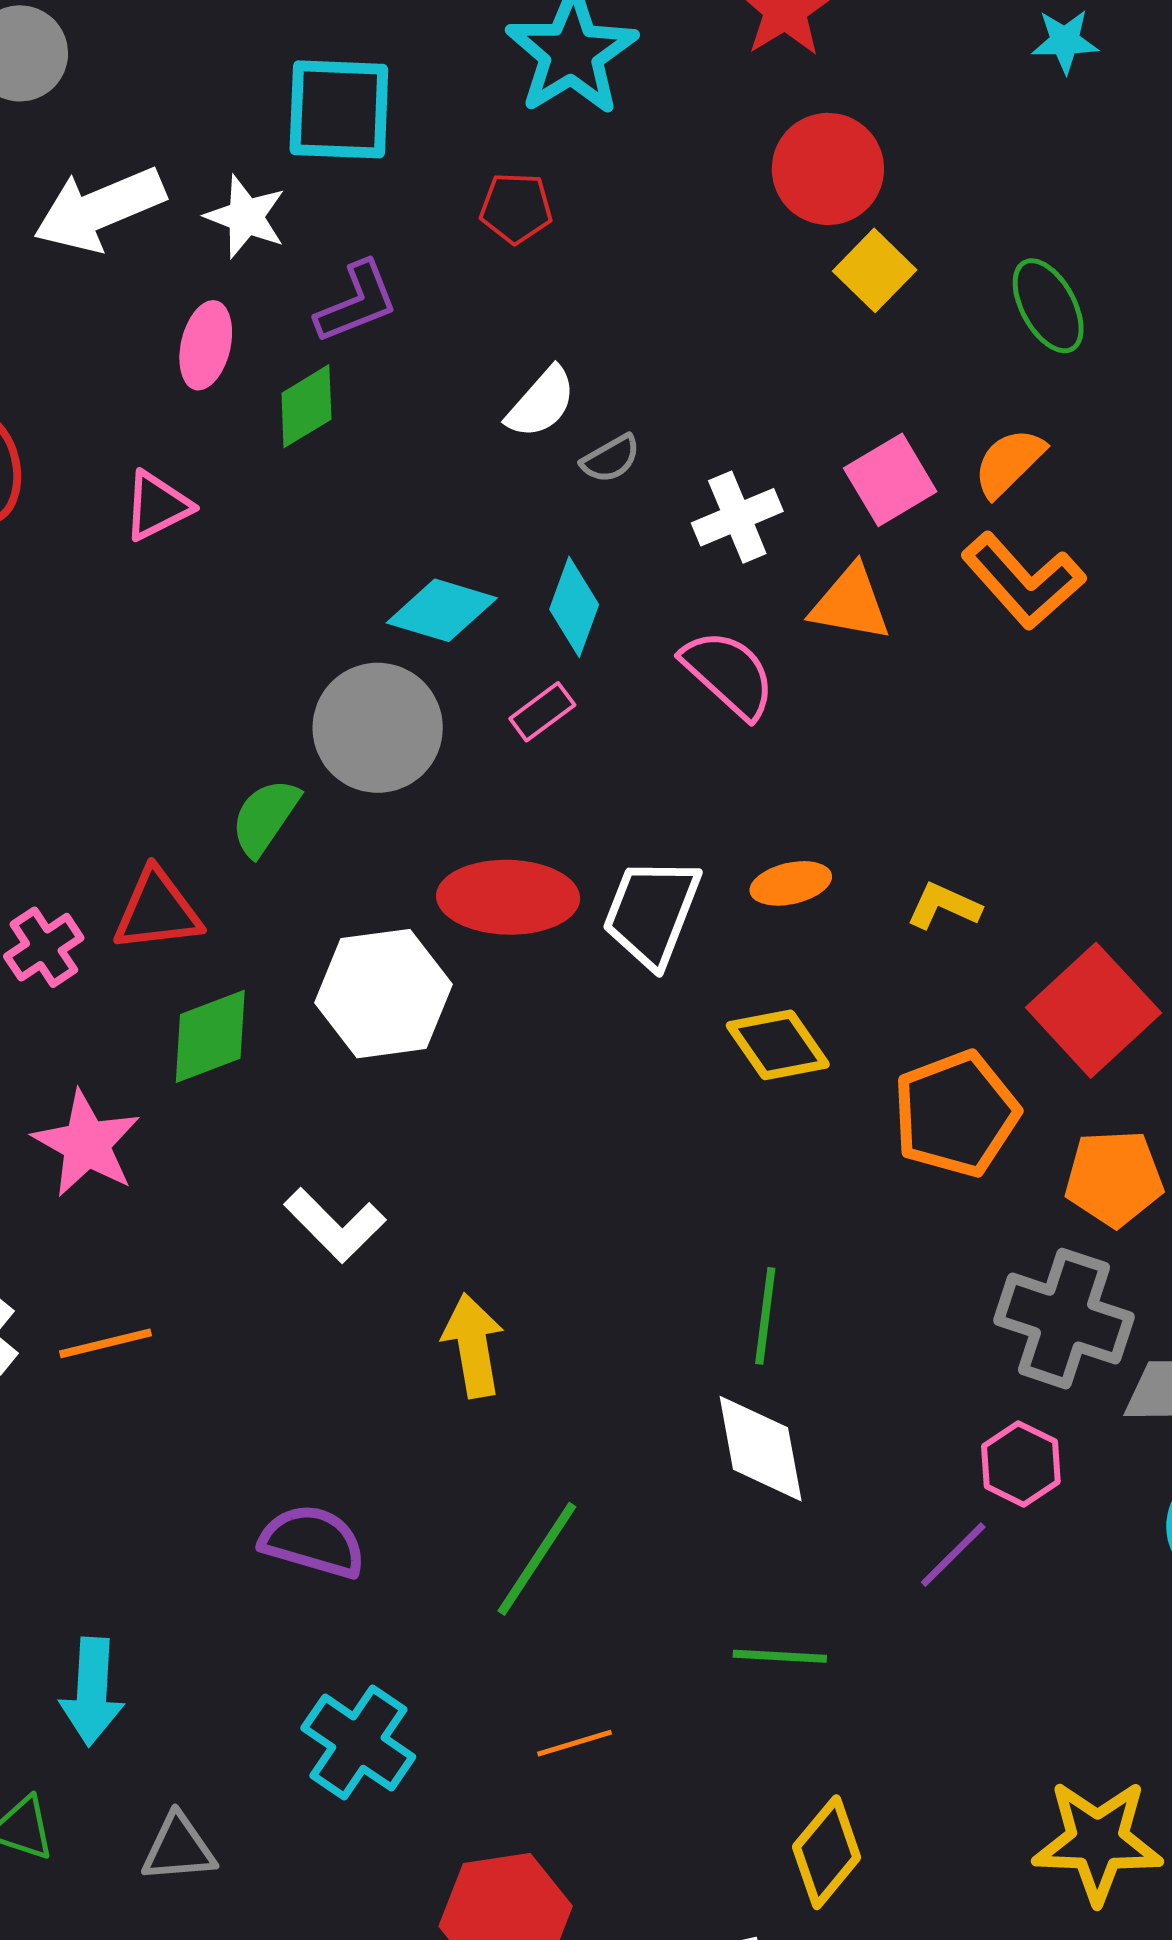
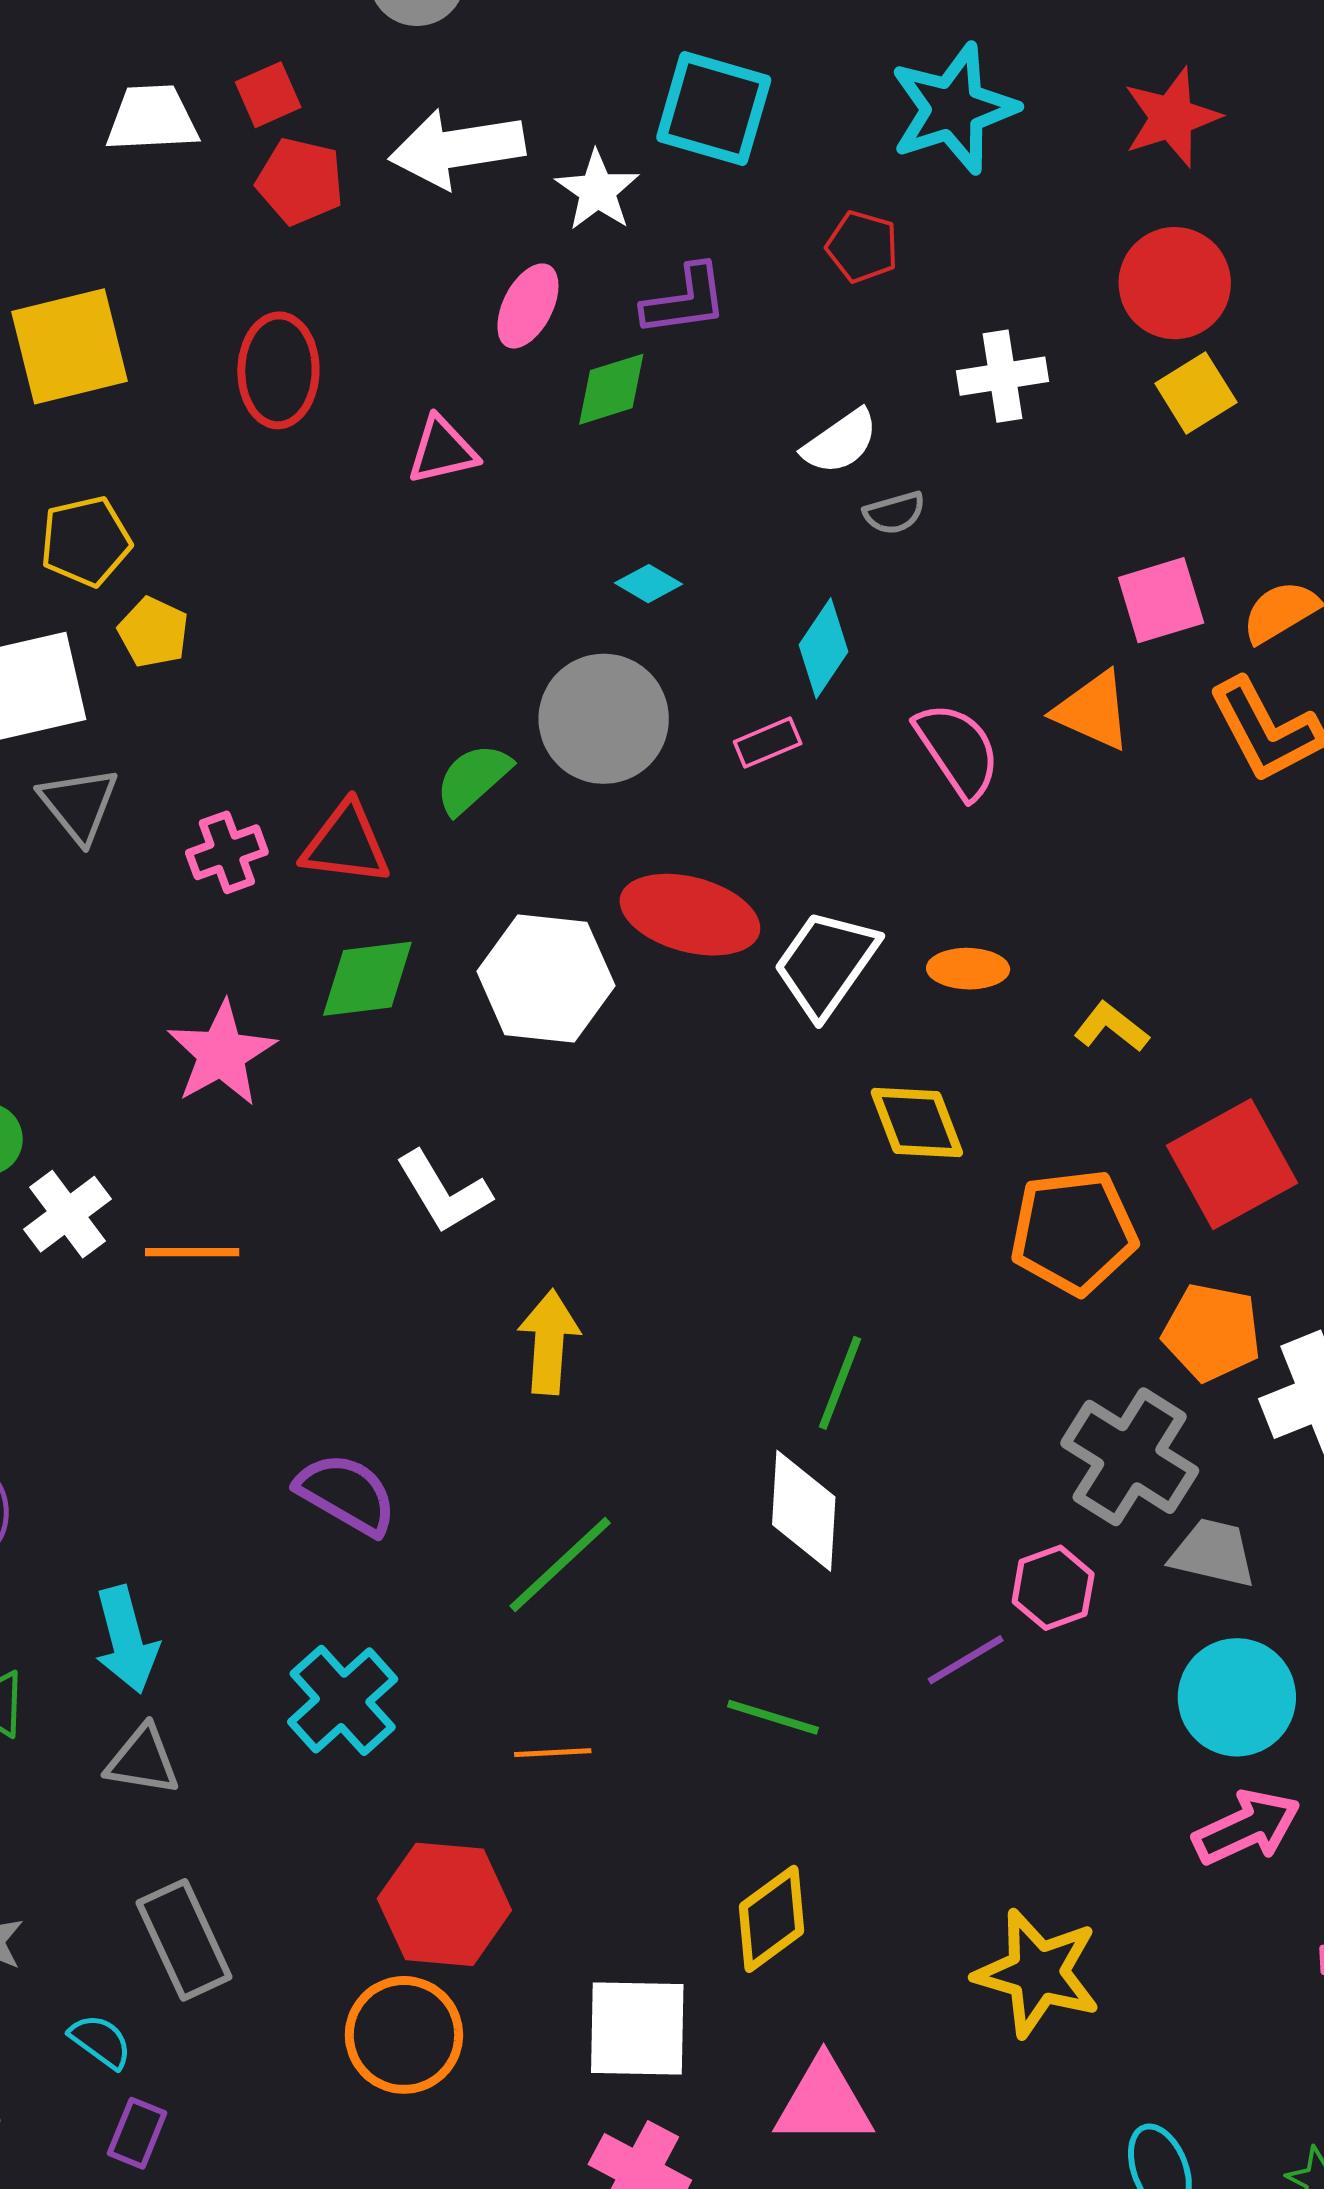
white cross: (737, 517) -> (1002, 376), moved
cyan diamond: (442, 610) -> (648, 584), moved, size x0.6
cyan arrow: (92, 1692) -> (126, 1640), moved, turned -32

